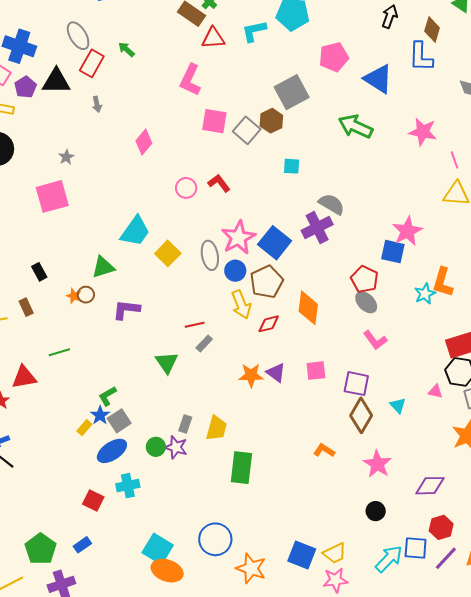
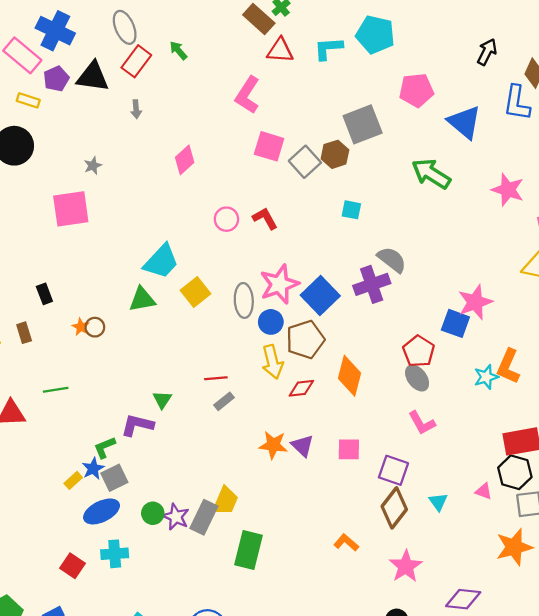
green triangle: (103, 267) -> (142, 299), moved
purple L-shape: (126, 310) -> (137, 425), moved
green triangle: (167, 363) -> (162, 400), moved, size x0.7
gray rectangle: (185, 424) -> (204, 517), moved, size x1.6

